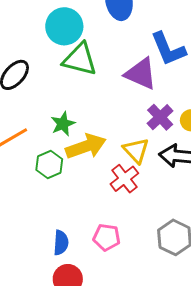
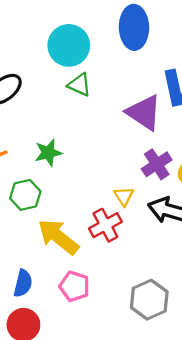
green triangle: (80, 59) -> (79, 85), size x0.6
yellow arrow: (86, 146) -> (58, 237), moved, turned -132
yellow triangle: (136, 150) -> (124, 196), size x0.7

